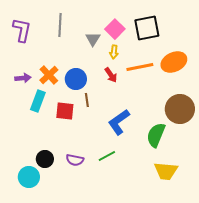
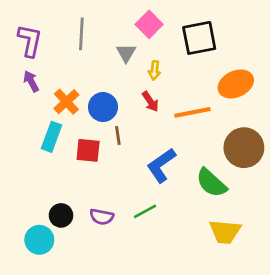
pink square: (115, 29) -> (149, 24), moved
orange line: (140, 67) -> (192, 112), moved
purple arrow: (23, 78) -> (31, 81), moved, turned -112
green semicircle: (156, 135) -> (211, 183), turned -70

